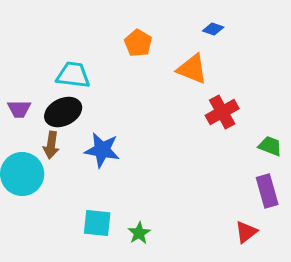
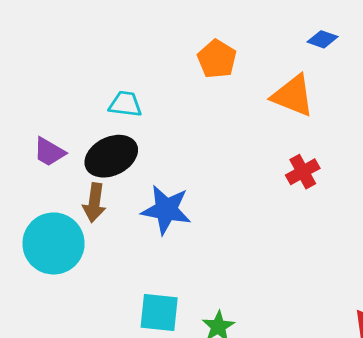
cyan trapezoid: (73, 75) -> (125, 104), size x0.7
purple trapezoid: (19, 109) -> (49, 152), turned 30
red cross: (222, 112) -> (303, 172), moved, size x0.7

